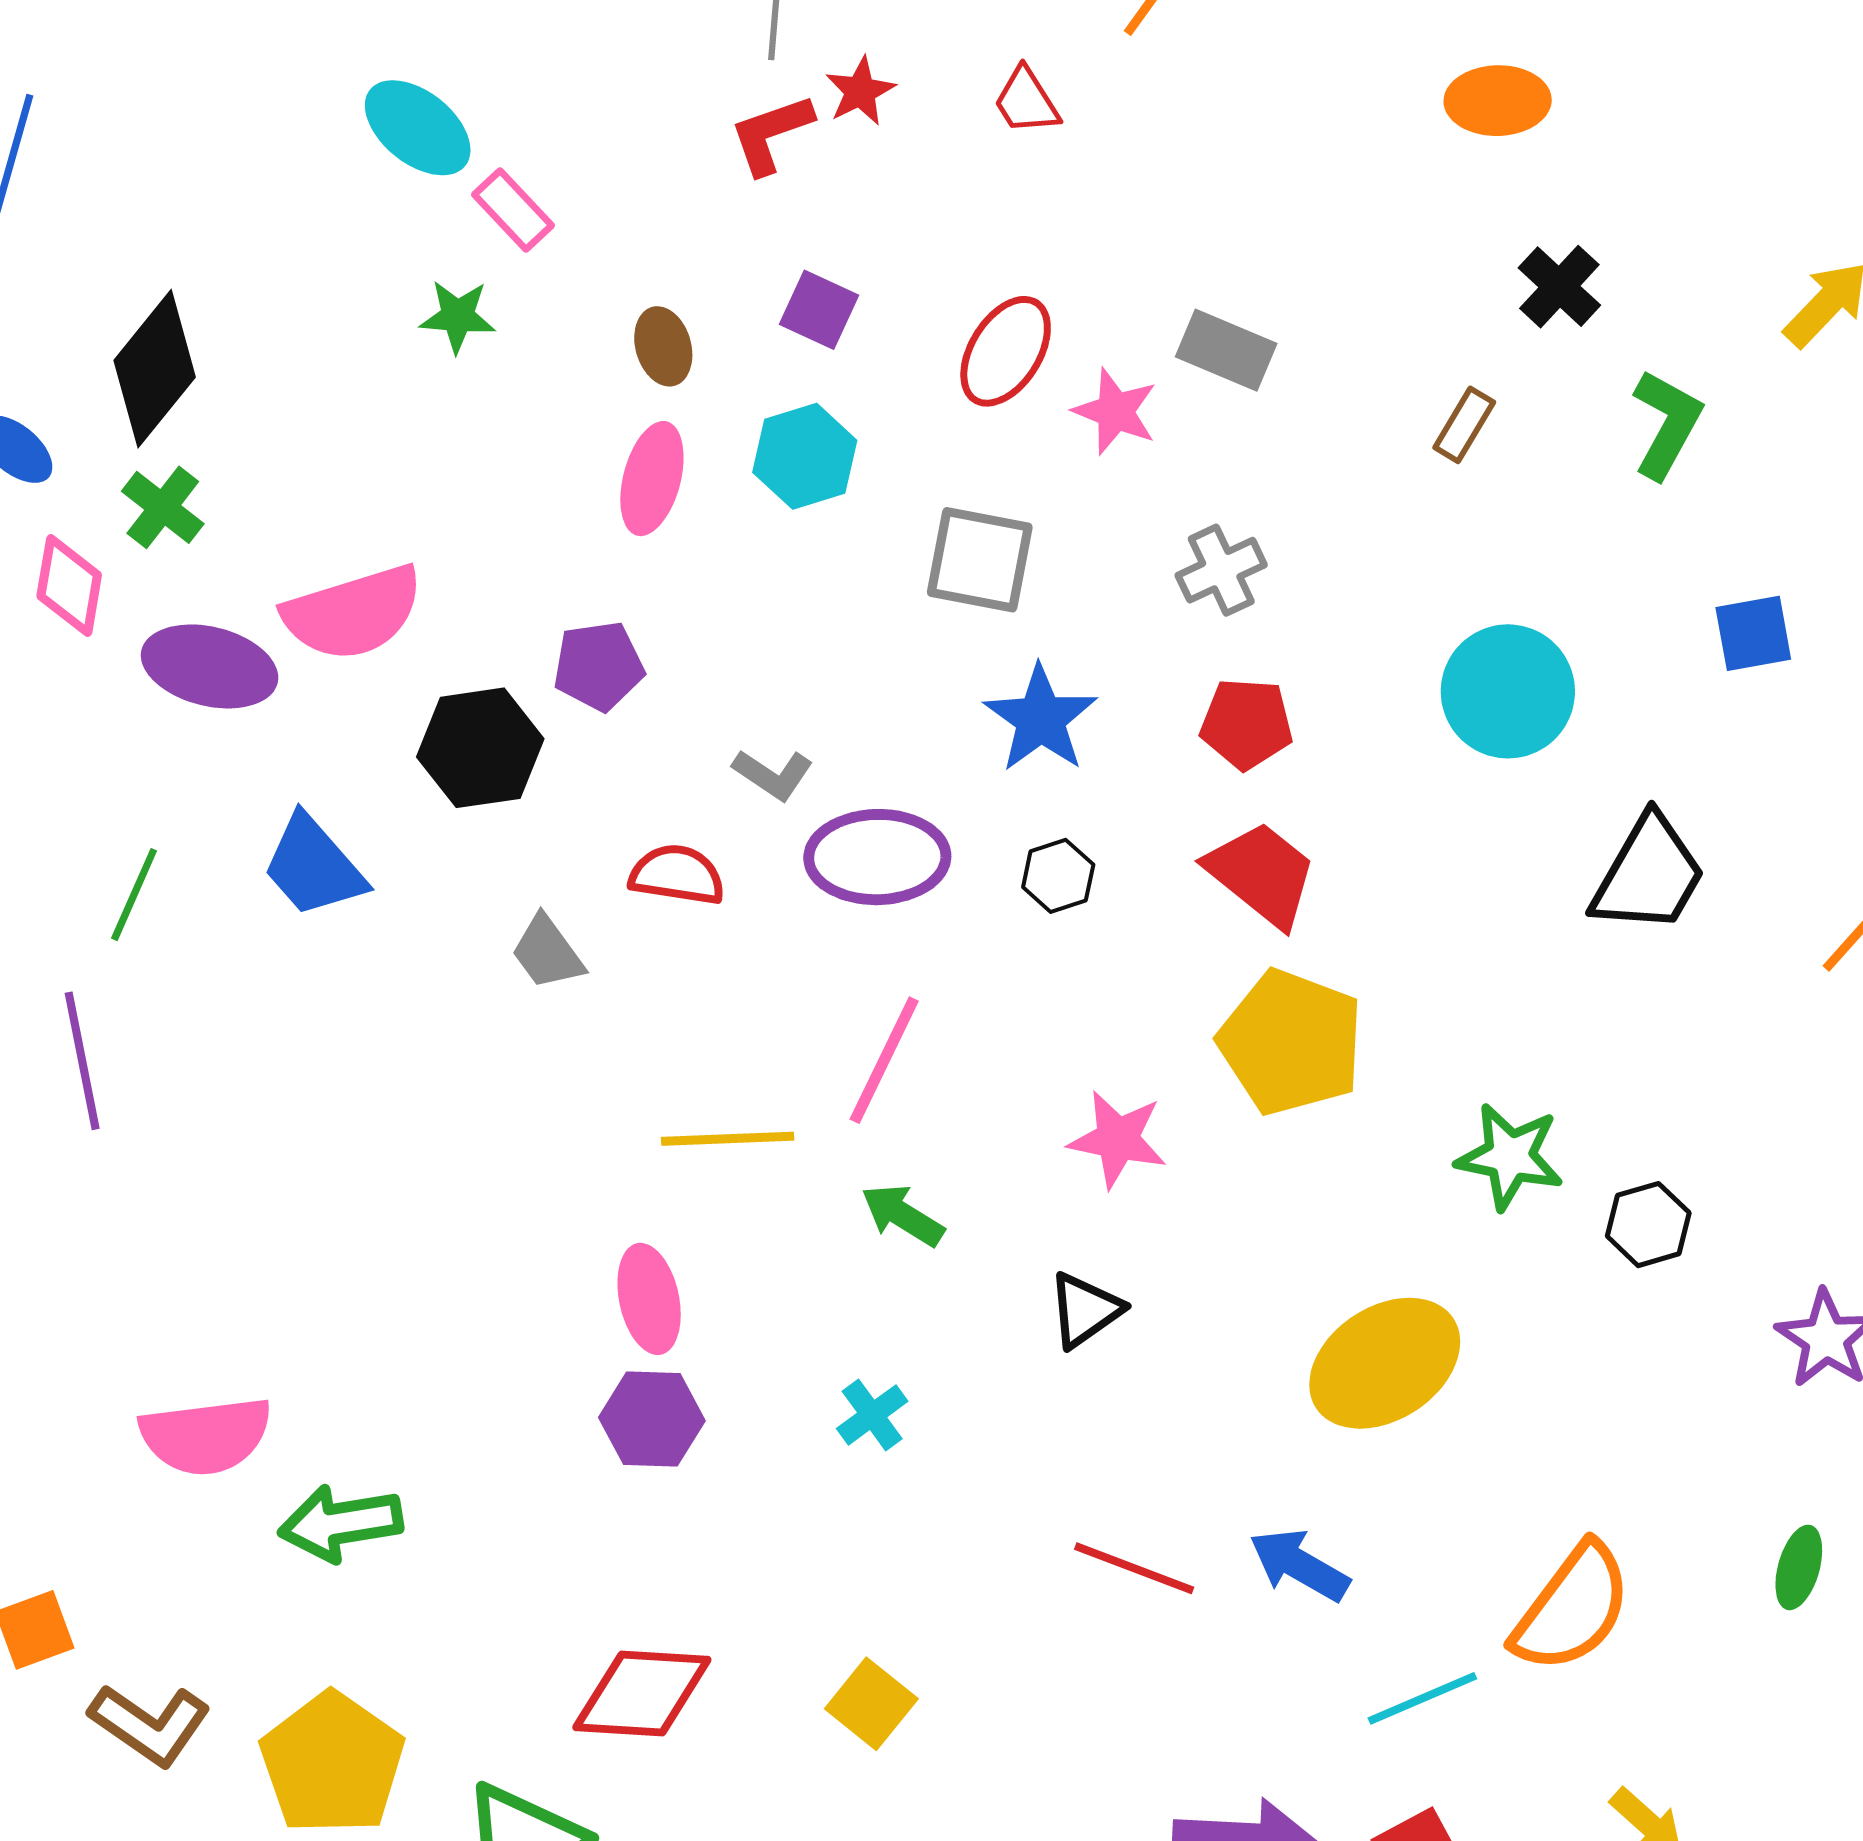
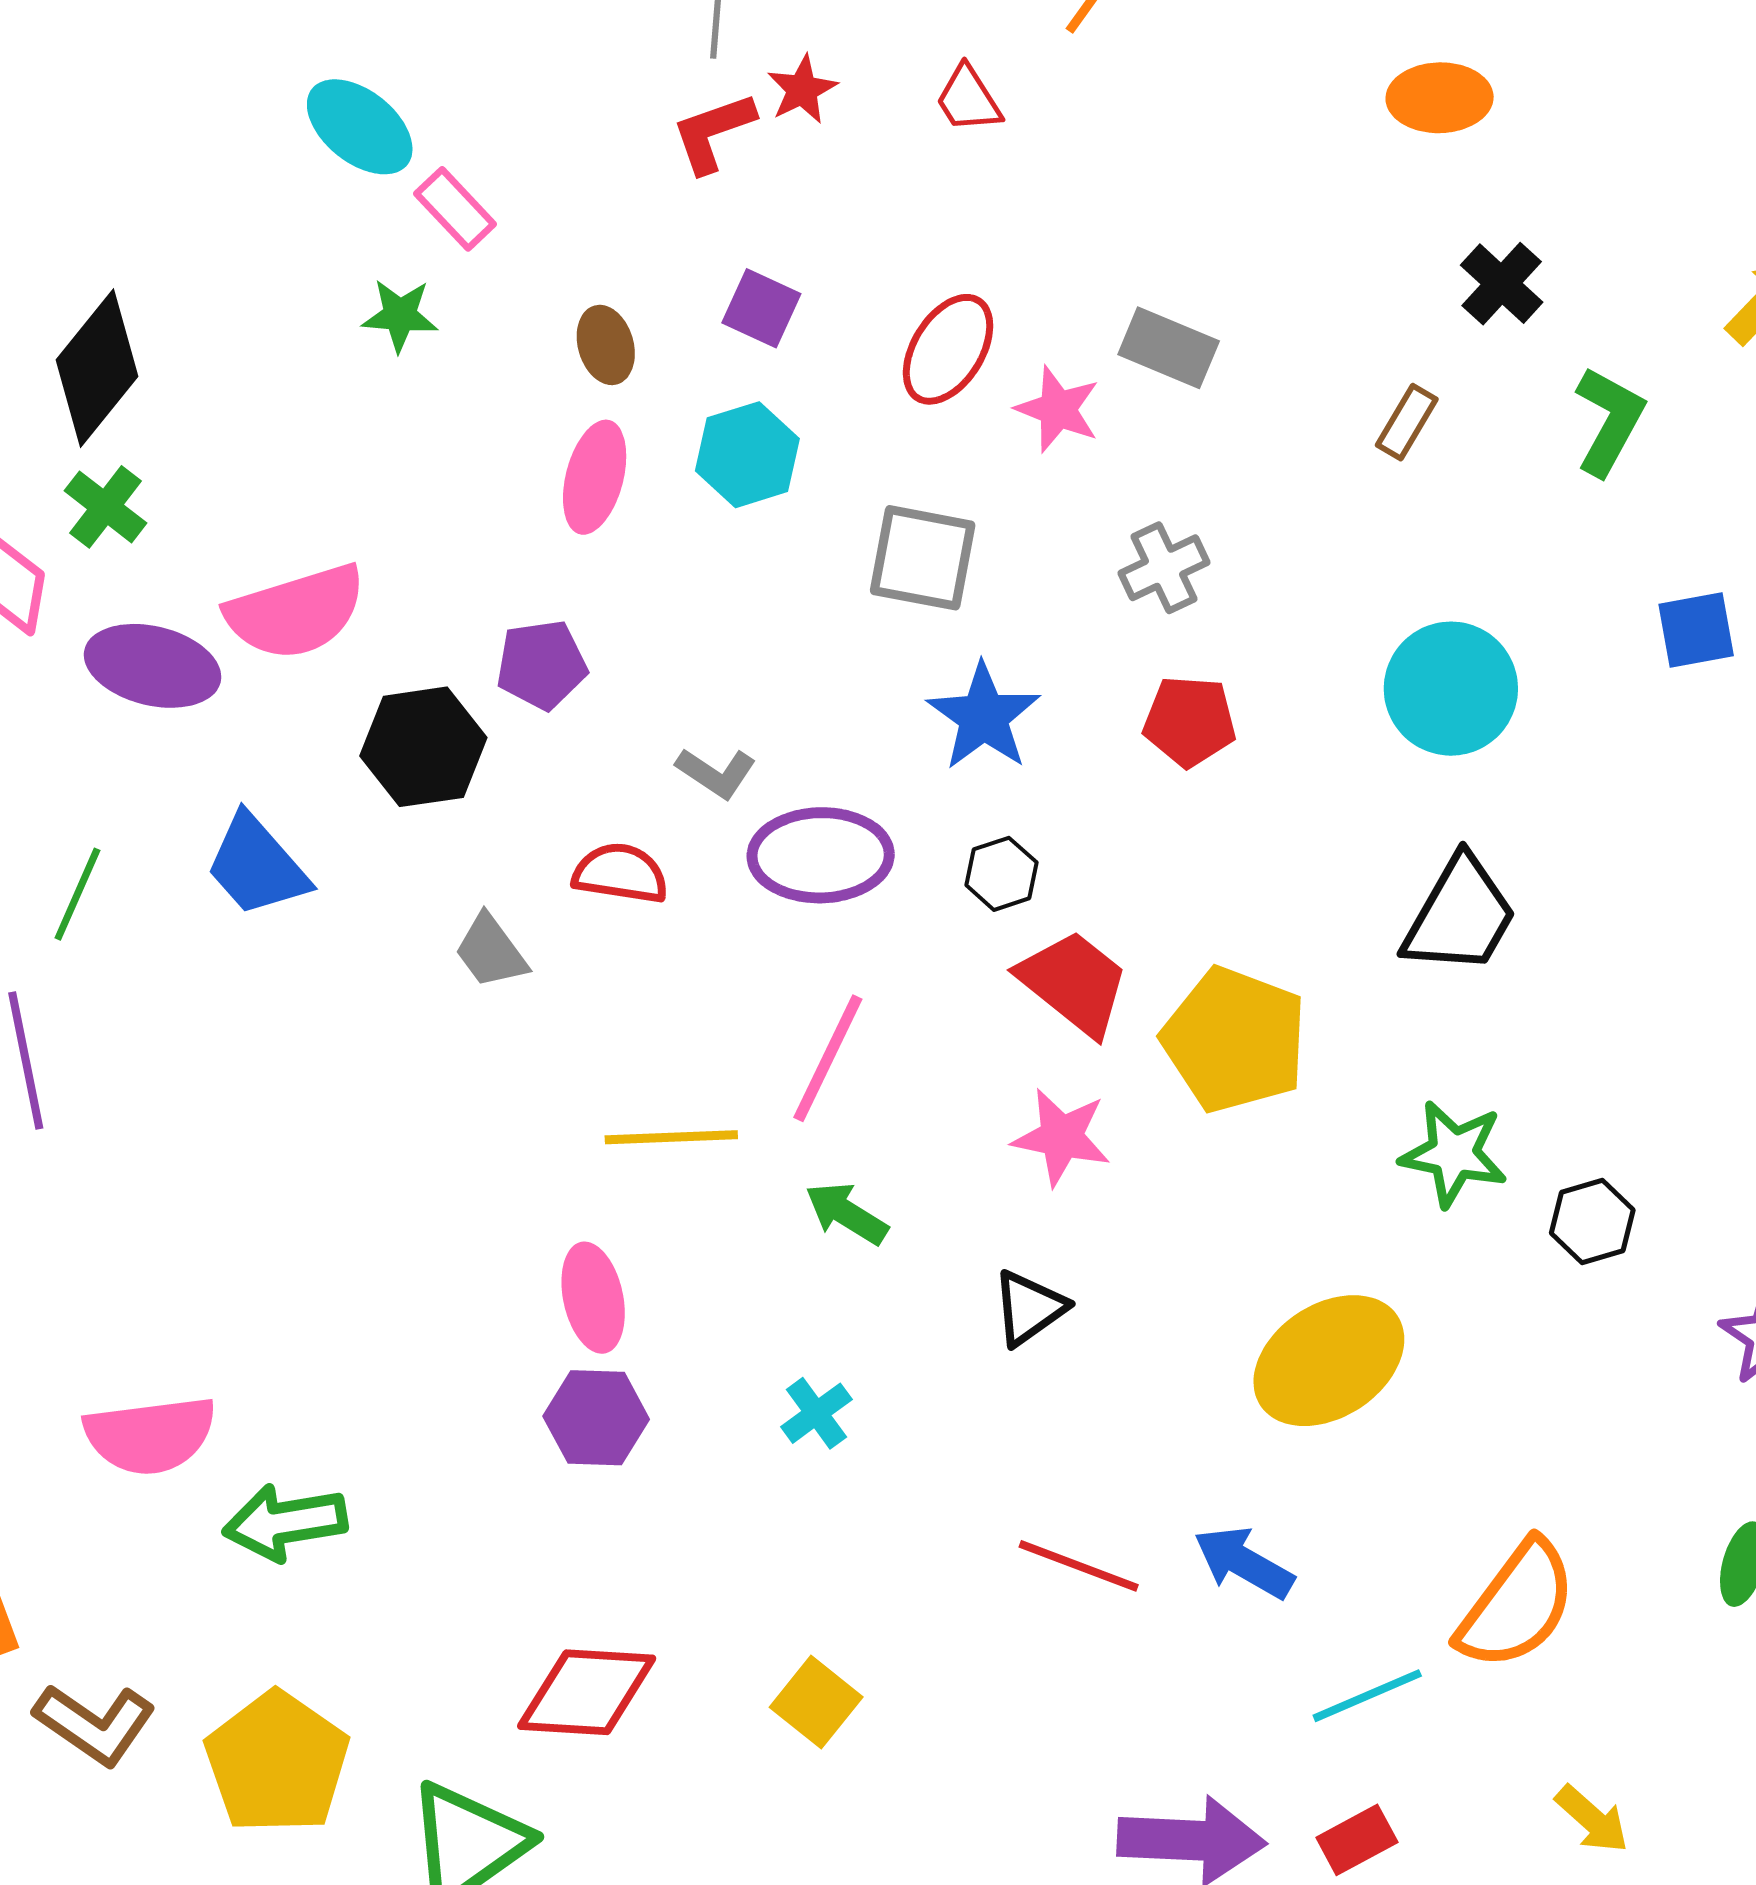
red trapezoid: (1262, 874) -> (1074, 983), moved
black trapezoid: (1649, 875) -> (1460, 916), moved

